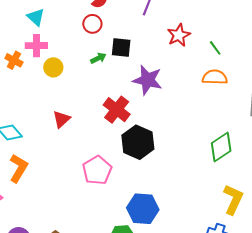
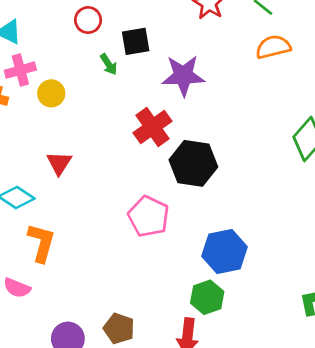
green arrow: (98, 58) -> (109, 64), turned 98
red cross: (117, 110) -> (152, 127), turned 32
red triangle: (61, 119) -> (59, 163), moved

